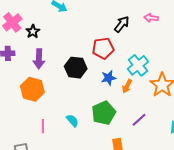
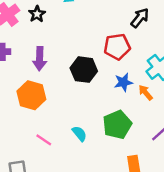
black star: (33, 31) -> (37, 14), moved
orange arrow: (127, 86) -> (146, 93), turned 112
pink line: (43, 126) -> (44, 140), turned -56

